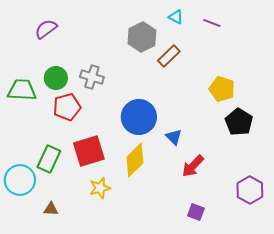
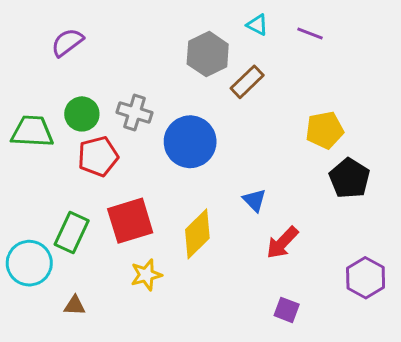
yellow pentagon: (222, 89) -> (325, 130), turned -30
blue circle: (139, 117) -> (190, 142), moved

